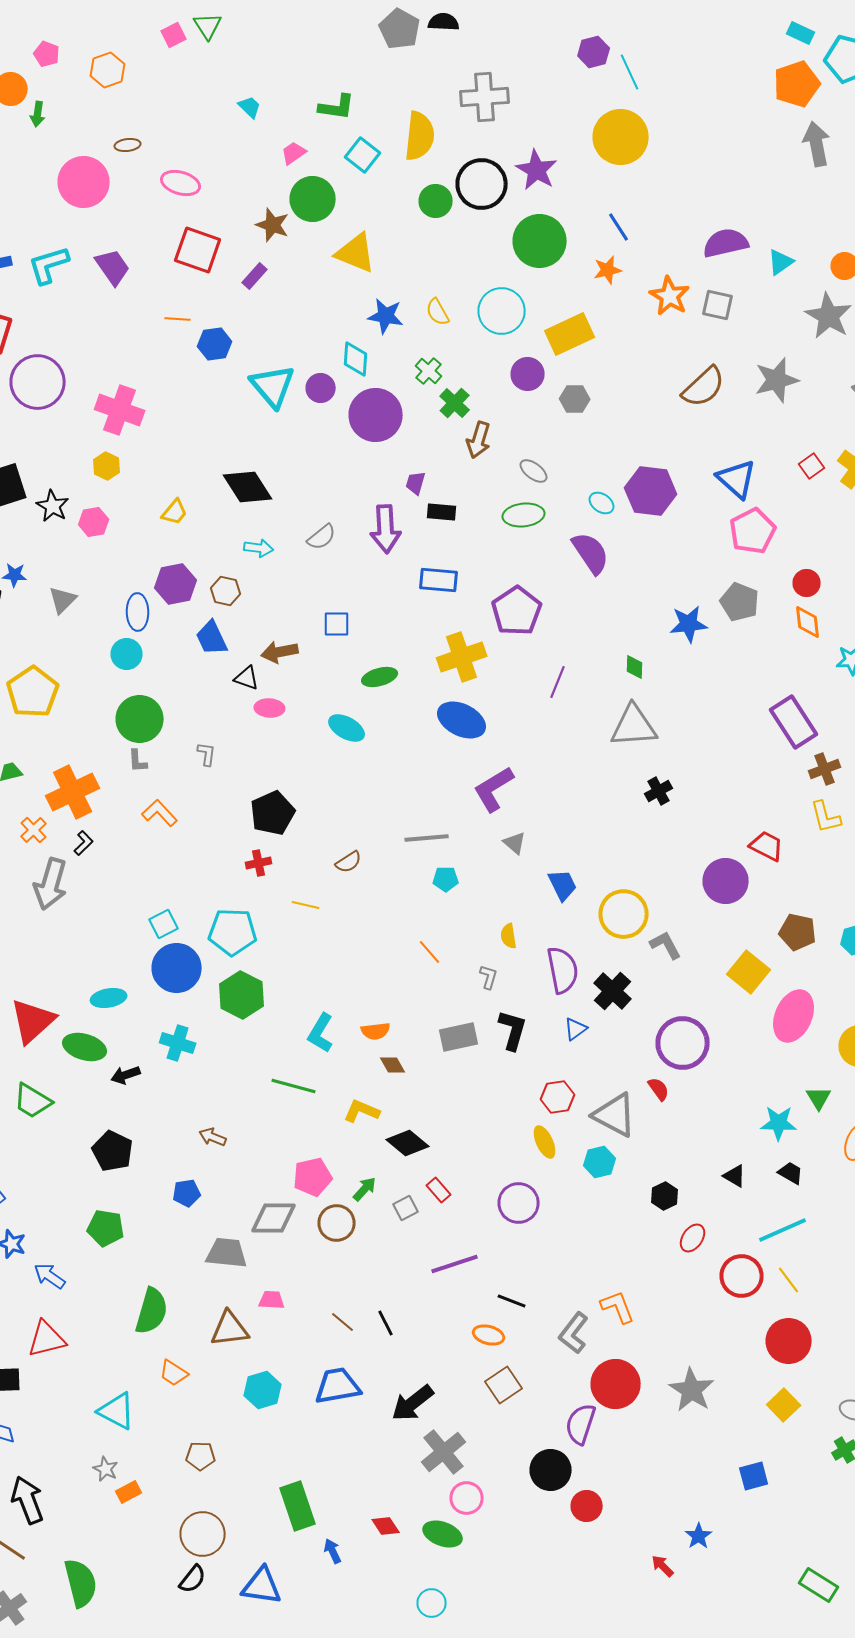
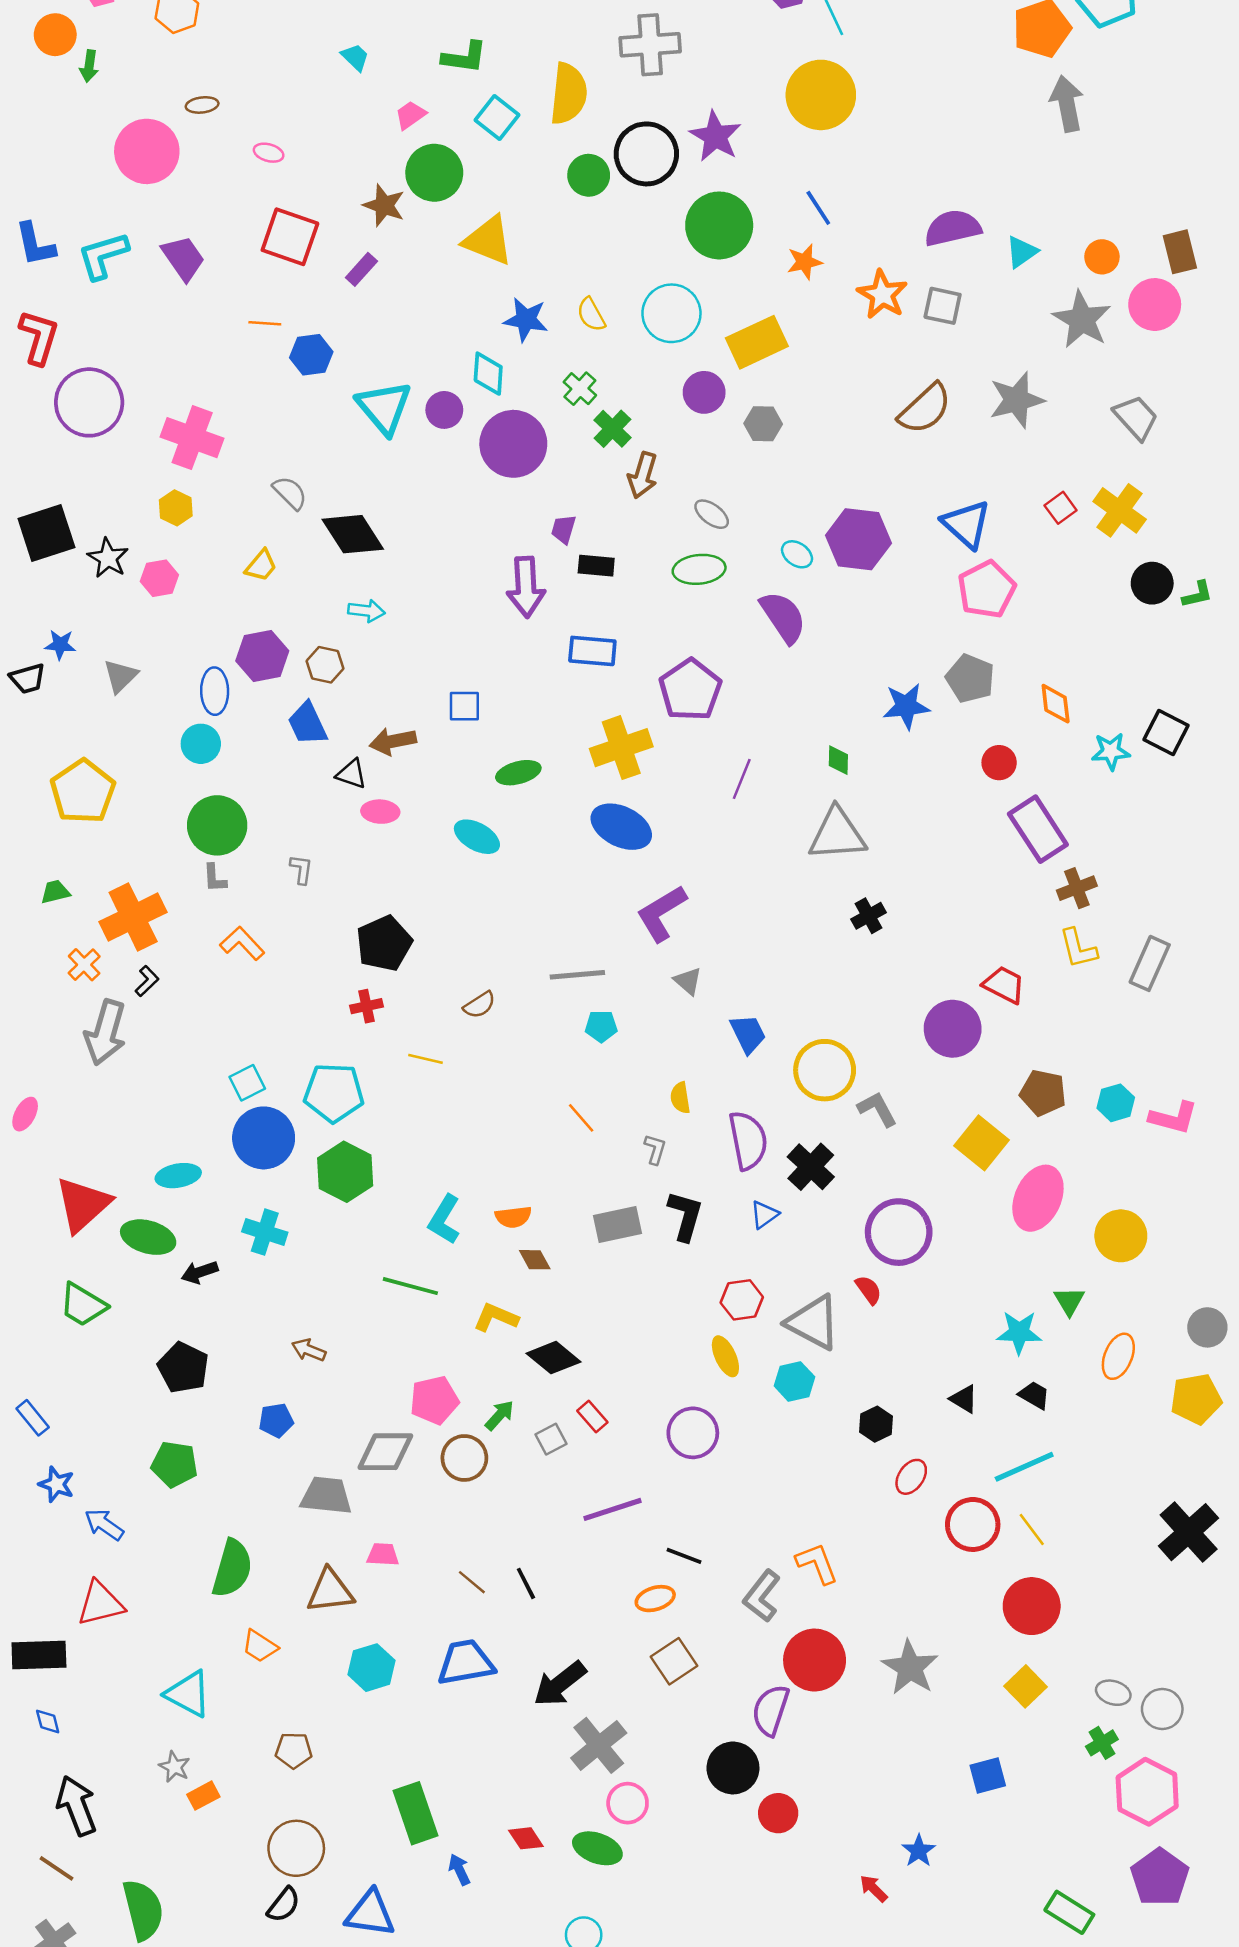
pink ellipse: (181, 183) -> (269, 153), size x0.6
gray semicircle: (322, 537) -> (290, 493), moved, turned -96
red circle: (807, 583) -> (999, 763), moved
orange ellipse: (489, 1335) -> (655, 1599), turned -32

